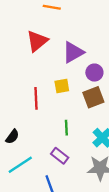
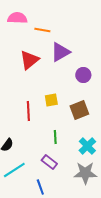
purple triangle: (73, 52) -> (60, 52), moved
purple circle: (94, 73) -> (83, 75), moved

